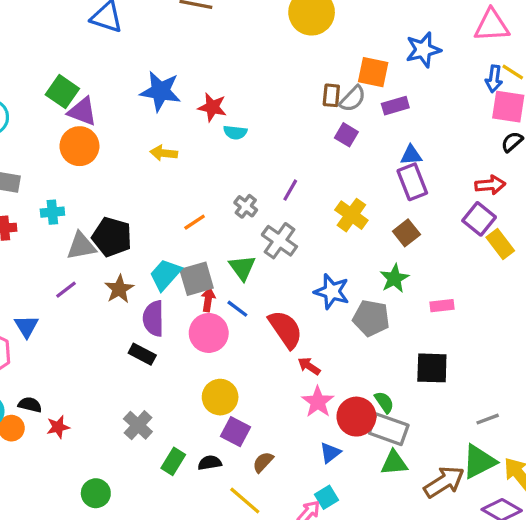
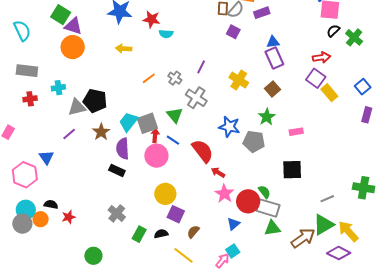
orange line: (195, 222) -> (149, 78), moved

